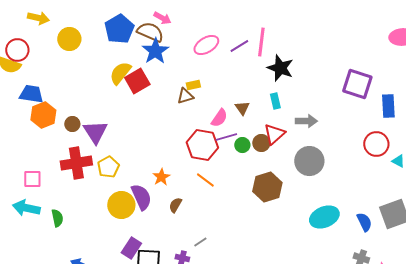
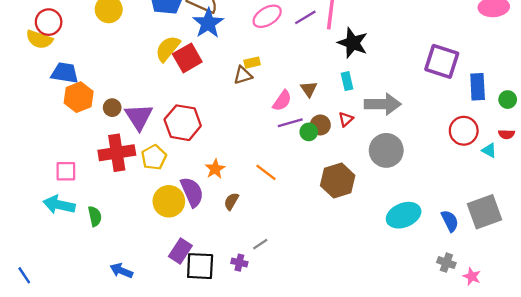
gray arrow: (306, 121) -> (383, 104), size x1.4
red triangle: (274, 134) -> (346, 119), size x0.6
brown circle: (261, 143) -> (320, 125), moved
red hexagon: (202, 145) -> (183, 123), moved

